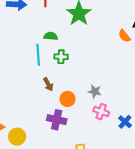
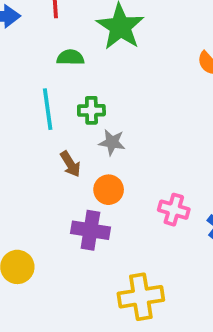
green semicircle: (51, 36) -> (70, 57), moved
gray star: (95, 91) -> (112, 142), moved

